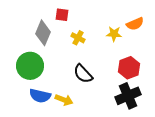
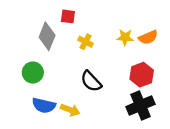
orange semicircle: (135, 24) -> (148, 37), moved
green circle: (30, 66) -> (33, 73), size x0.7

